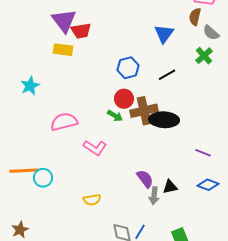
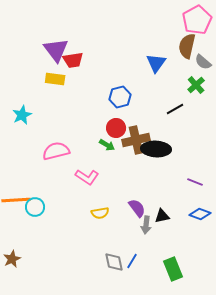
brown semicircle: (195, 17) -> (187, 46), size x1.4
black line: (167, 75) -> (175, 109), moved
yellow semicircle: (92, 200) -> (100, 213), moved

